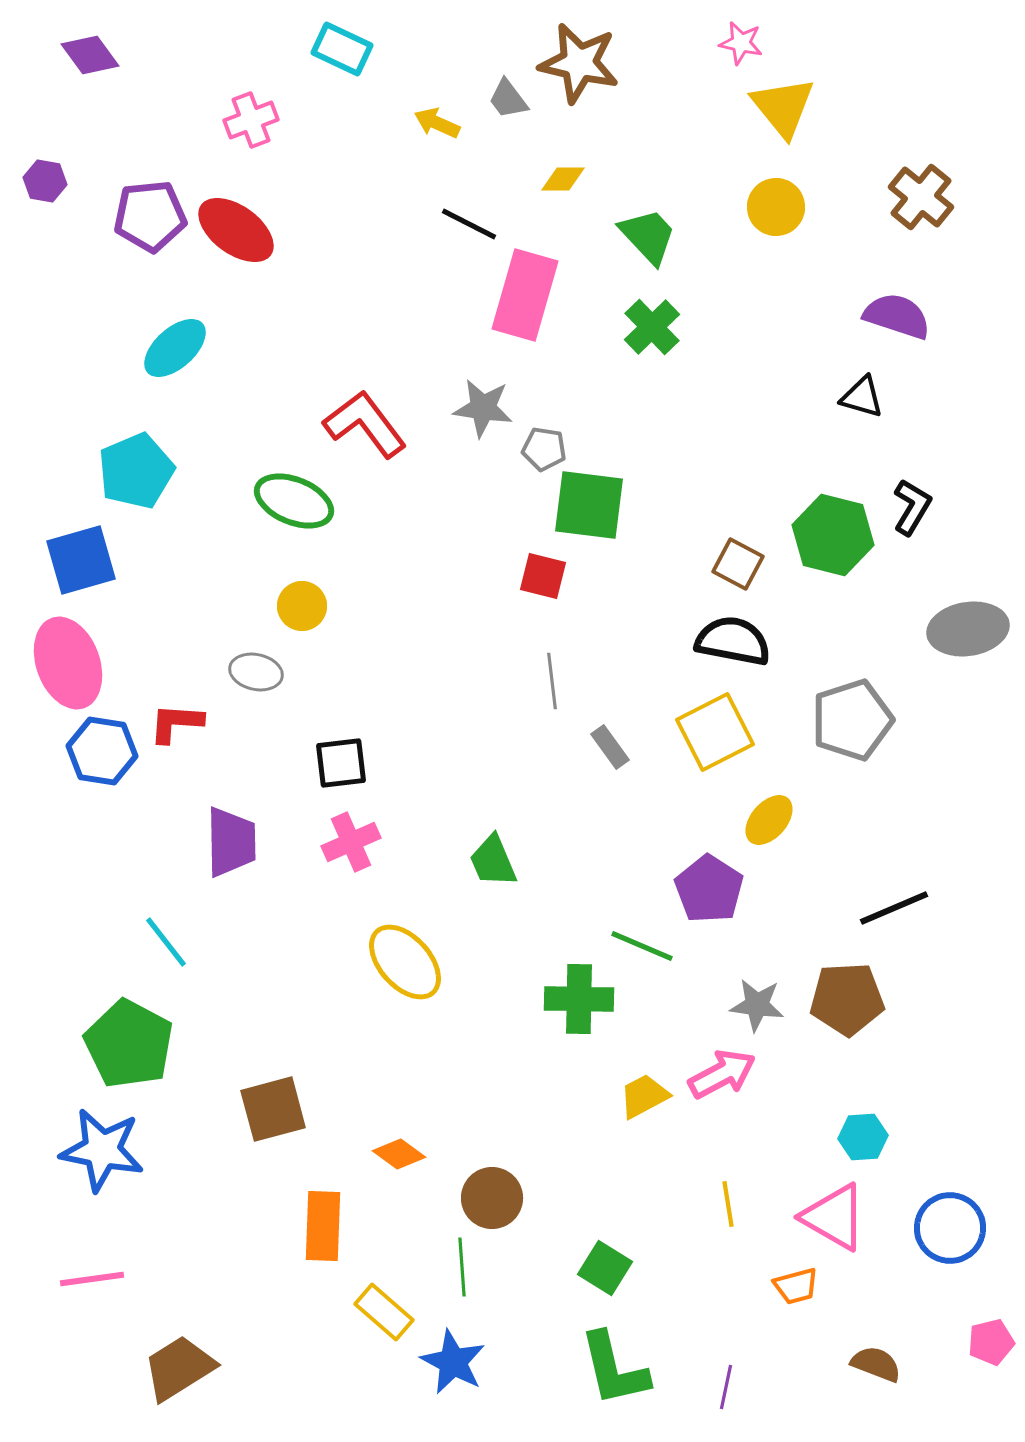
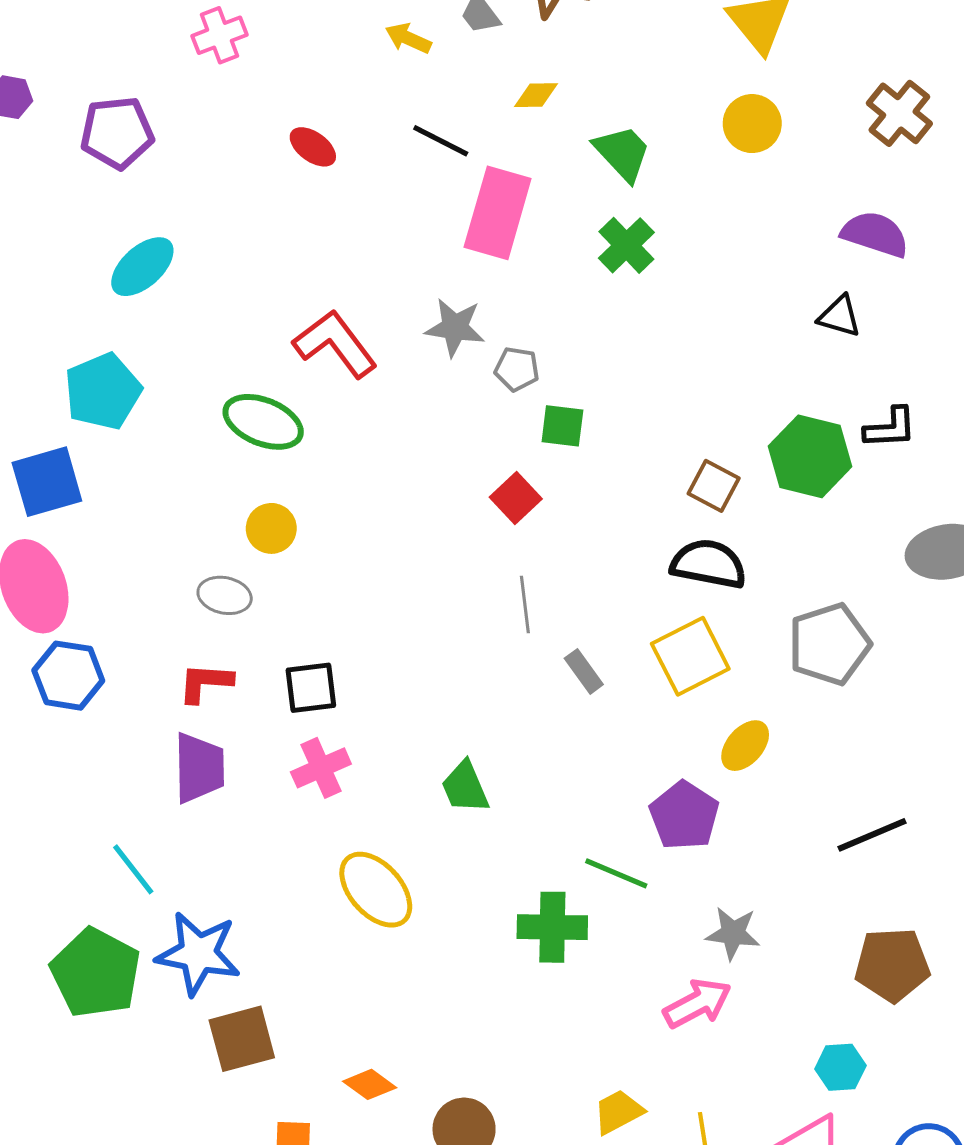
red ellipse: (236, 230) -> (313, 147), moved, size x0.6
green square: (589, 505) -> (562, 426), size x0.6
black L-shape: (912, 507) -> (890, 428), turned 56
red square: (543, 576) -> (516, 498), turned 33
red L-shape: (176, 723) -> (205, 683), moved
brown pentagon: (847, 999) -> (892, 965), moved
yellow trapezoid: (644, 1096) -> (618, 1112), moved
blue star: (102, 1150) -> (198, 954), moved

